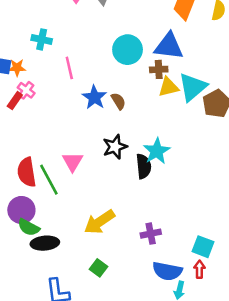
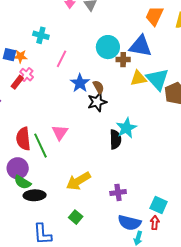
pink line: (69, 68) -> (61, 59), turned 36
brown cross: (159, 69) -> (123, 60), moved
cyan triangle: (193, 87) -> (157, 79), turned -35
black star: (115, 147) -> (97, 102), moved

